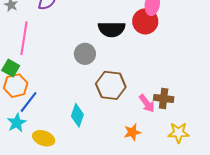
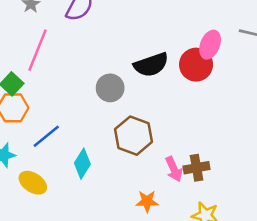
black semicircle: (112, 29) -> (151, 65), turned -32
brown cross: (164, 98) -> (197, 168), turned -30
blue line: (29, 102) -> (46, 136), moved

